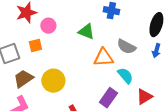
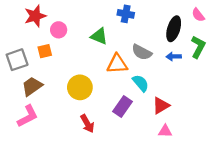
blue arrow: (156, 51) -> (174, 56), turned 72
yellow circle: (53, 81) -> (80, 87), moved

